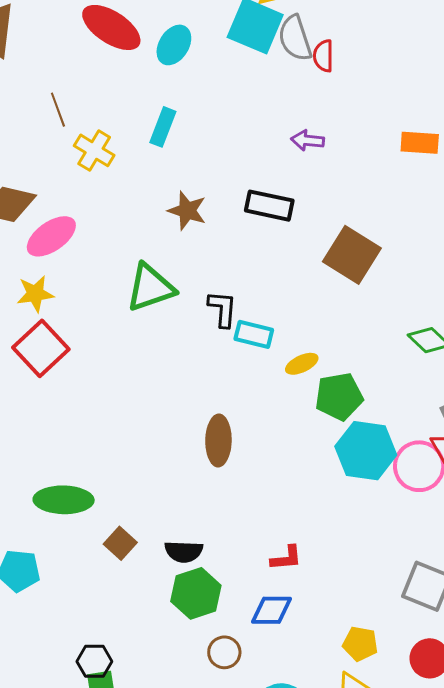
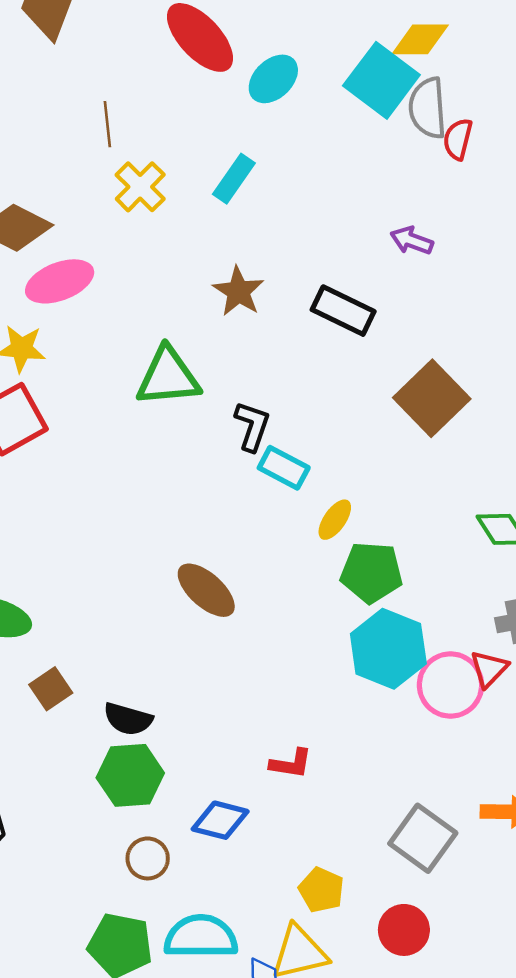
yellow ellipse: (302, 364) -> (335, 520), turned -44
brown ellipse: (218, 441) -> (206, 590), turned -63
red L-shape: (286, 558) -> (291, 764), moved

